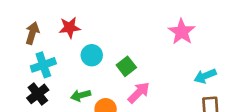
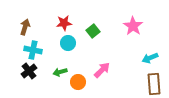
red star: (70, 28) -> (64, 23), moved
cyan cross: (43, 65) -> (33, 50), turned 30
green square: (126, 66) -> (93, 31), moved

